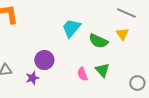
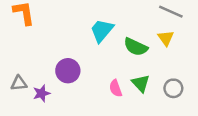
purple star: (32, 78) -> (41, 93), moved
gray circle: (137, 83) -> (173, 88), moved

